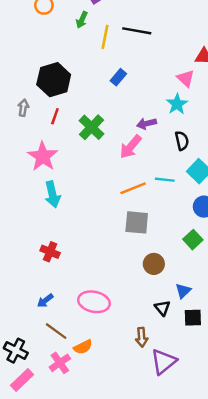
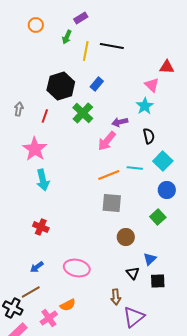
black hexagon: (54, 80) -> (61, 86), moved
green cross: (92, 127) -> (83, 113), moved
brown line: (56, 331) -> (31, 292), moved, turned -66

